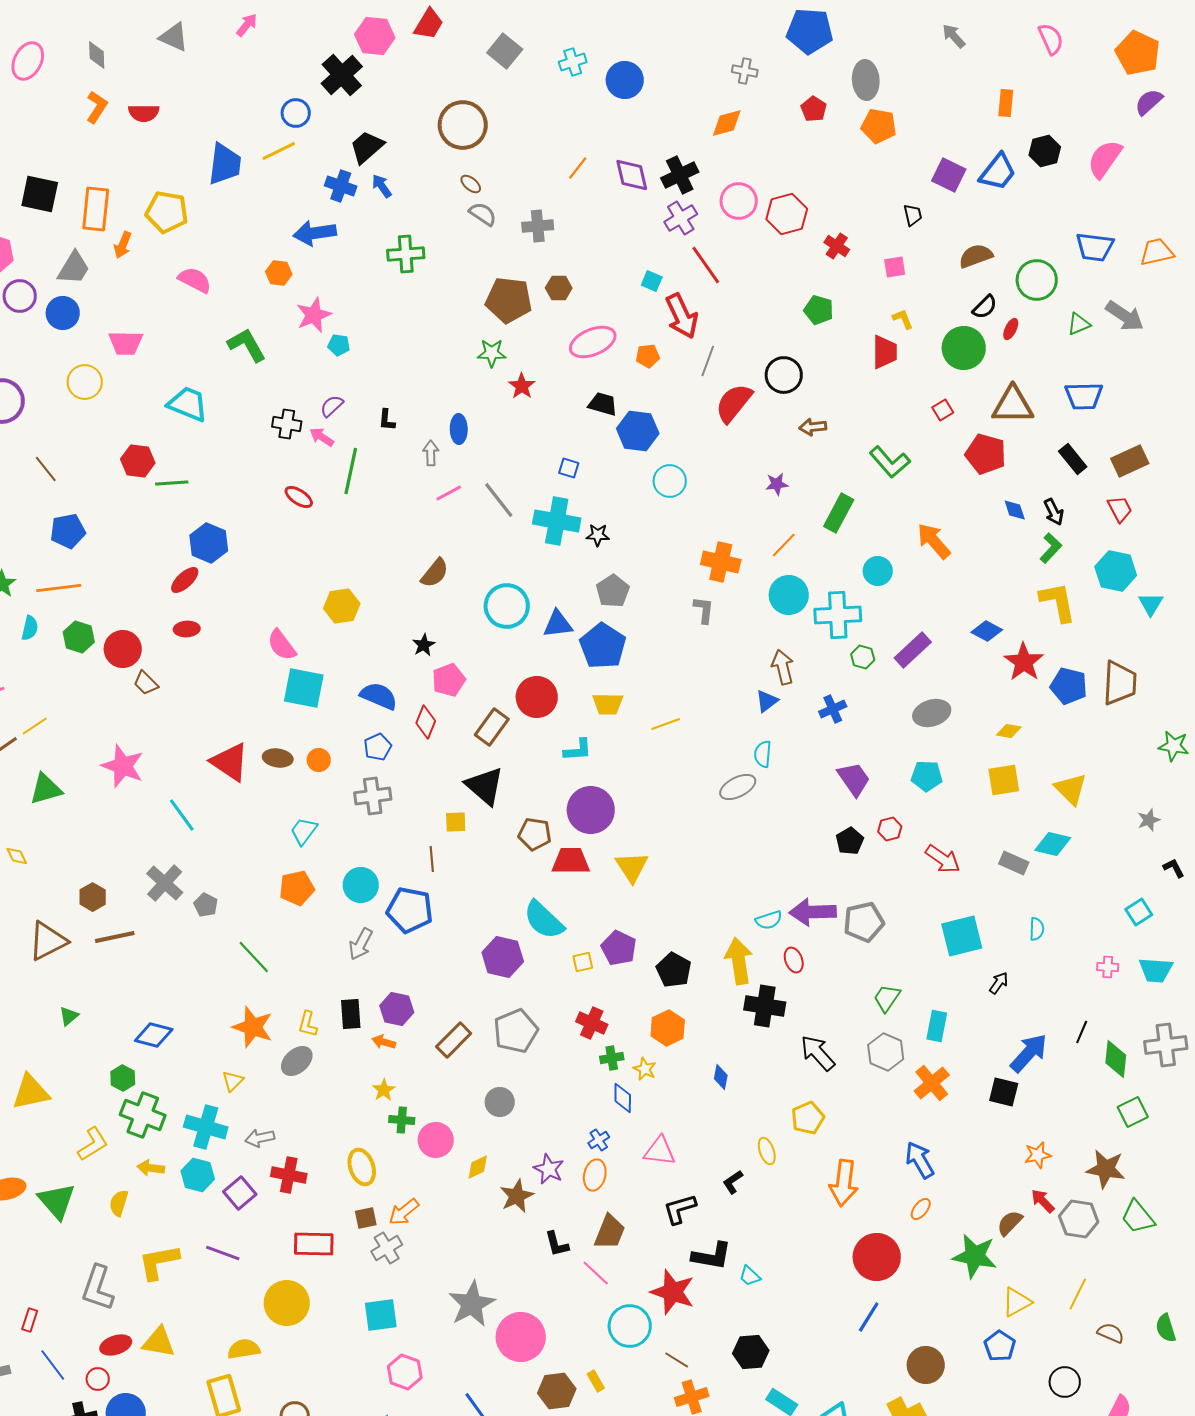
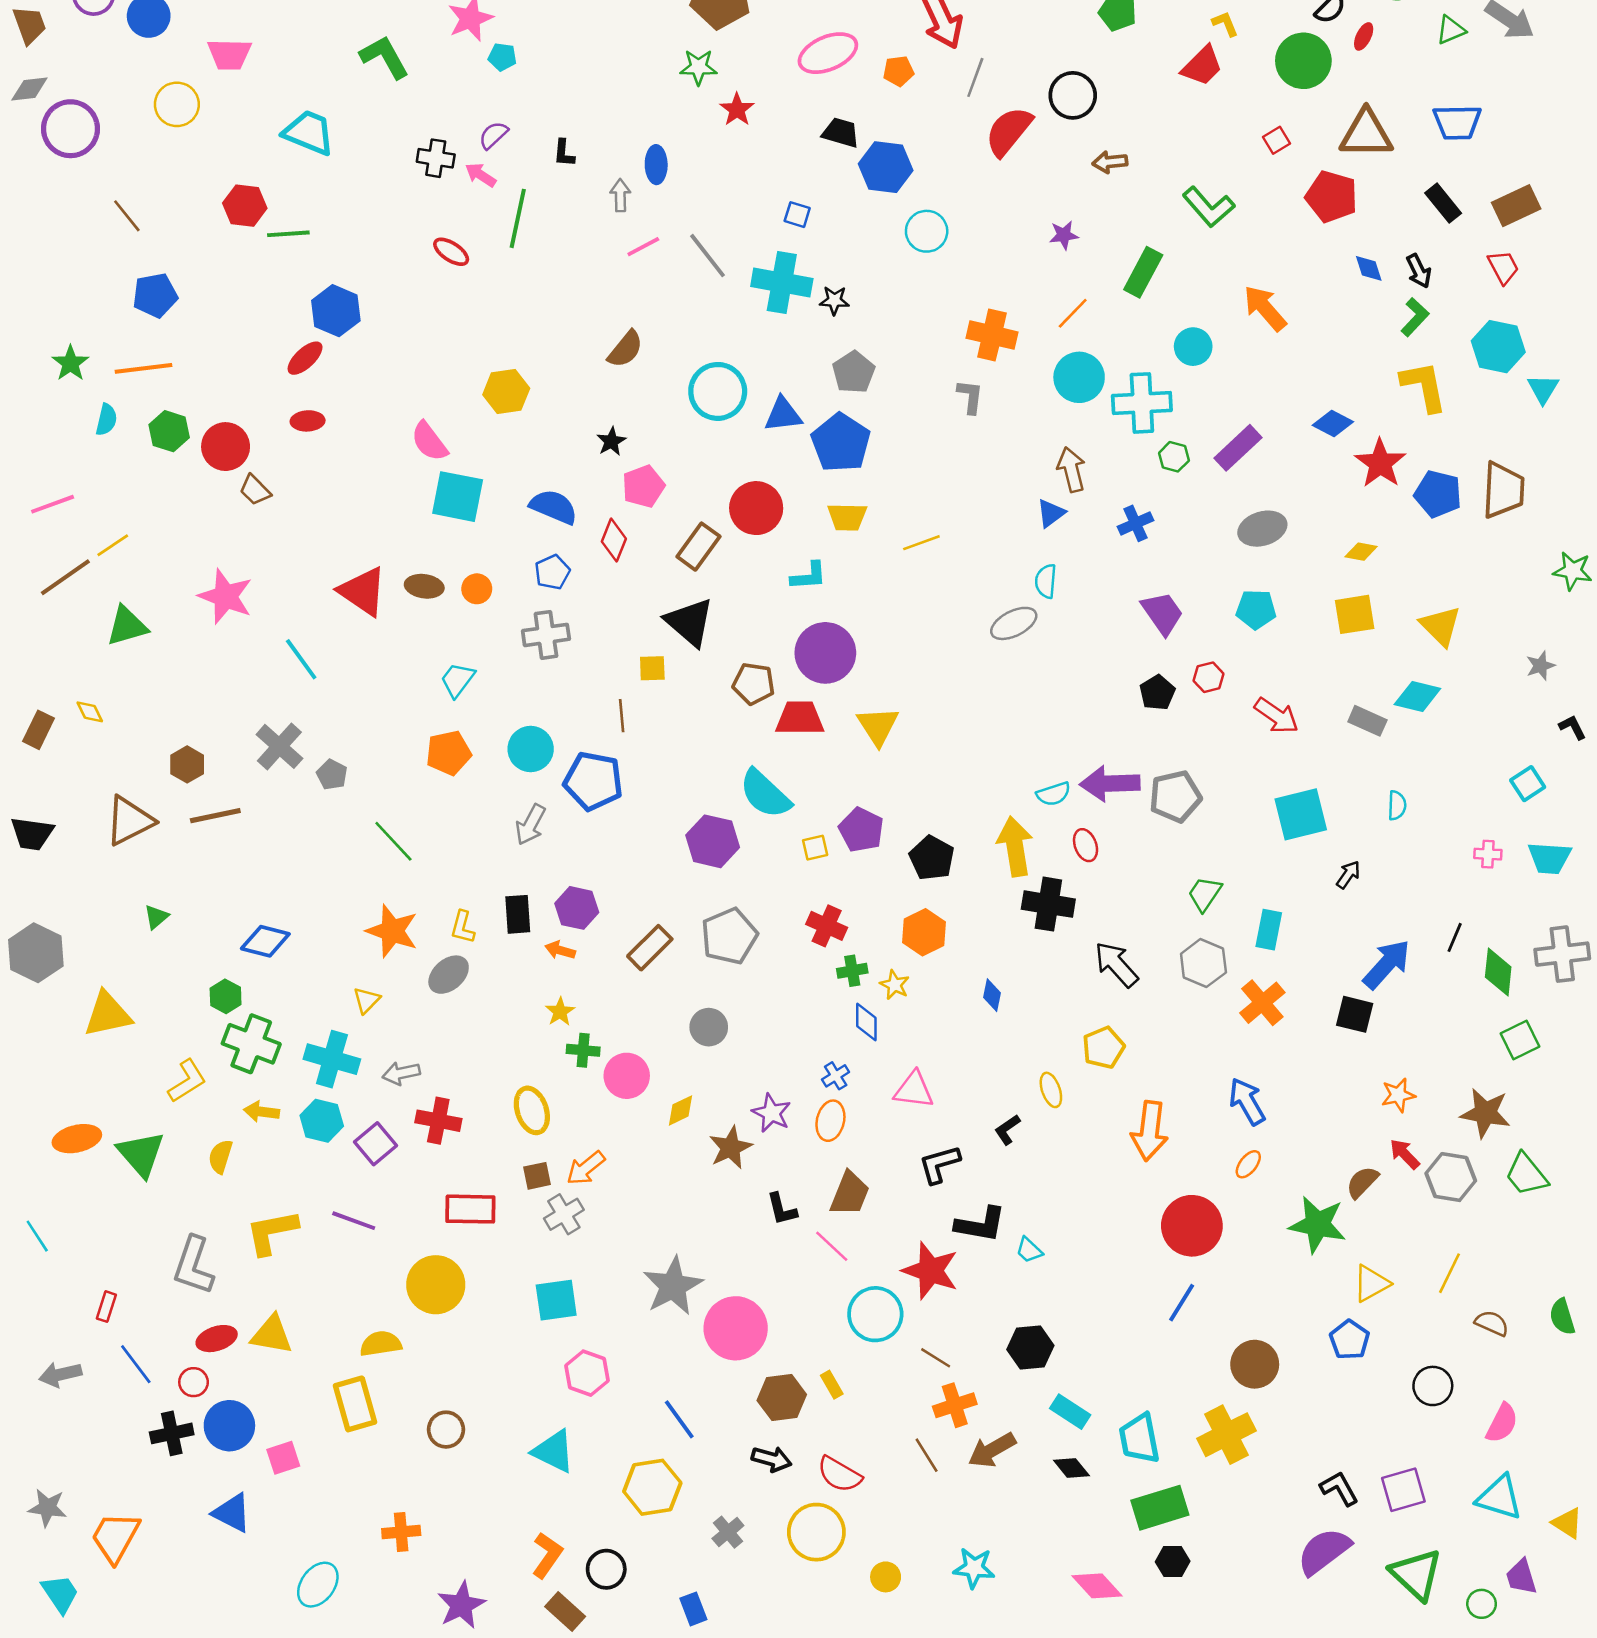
red trapezoid: (885, 352) -> (1202, 66), turned 45

